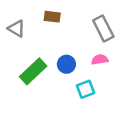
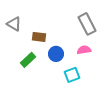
brown rectangle: (52, 17) -> (39, 37), moved
green rectangle: (33, 71) -> (28, 60), size x0.7

